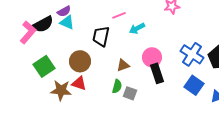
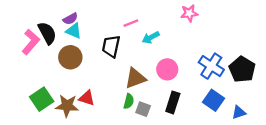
black semicircle: (43, 24) -> (47, 33), turned -90
brown circle: (80, 61) -> (70, 57), moved
brown triangle: (123, 65) -> (135, 78), size x1.5
green square: (44, 66) -> (42, 99), moved
black rectangle: (157, 73) -> (173, 102), moved, turned 36

